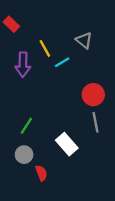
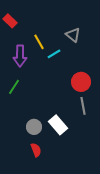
green line: (26, 126) -> (14, 87), moved
gray circle: (24, 155) -> (34, 127), moved

